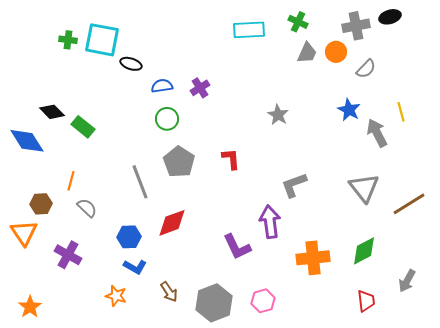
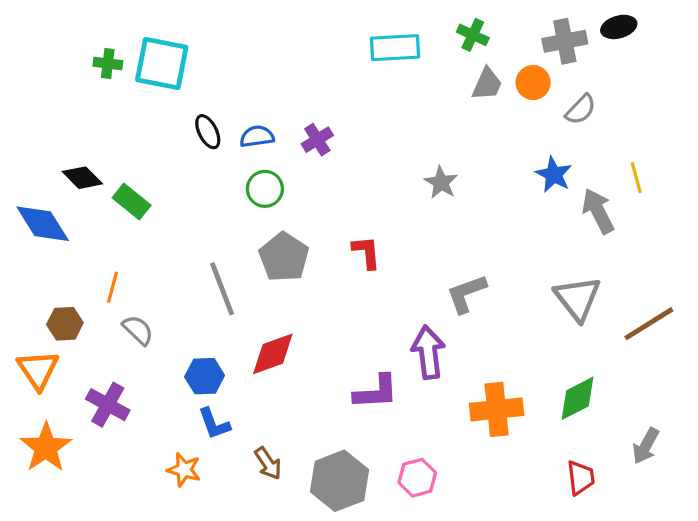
black ellipse: (131, 64) -> (208, 132), moved, turned 45
purple L-shape: (237, 247) -> (376, 392), turned -68
blue L-shape: (135, 267) -> (214, 424), turned 40
orange star: (30, 307) -> (46, 448), moved, size x1.4

